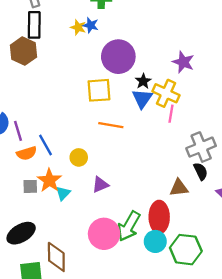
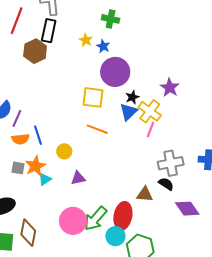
blue star: (91, 25) -> (103, 46), moved
purple line: (18, 131) -> (17, 118), turned 30
black semicircle: (201, 171) -> (166, 184), turned -42

